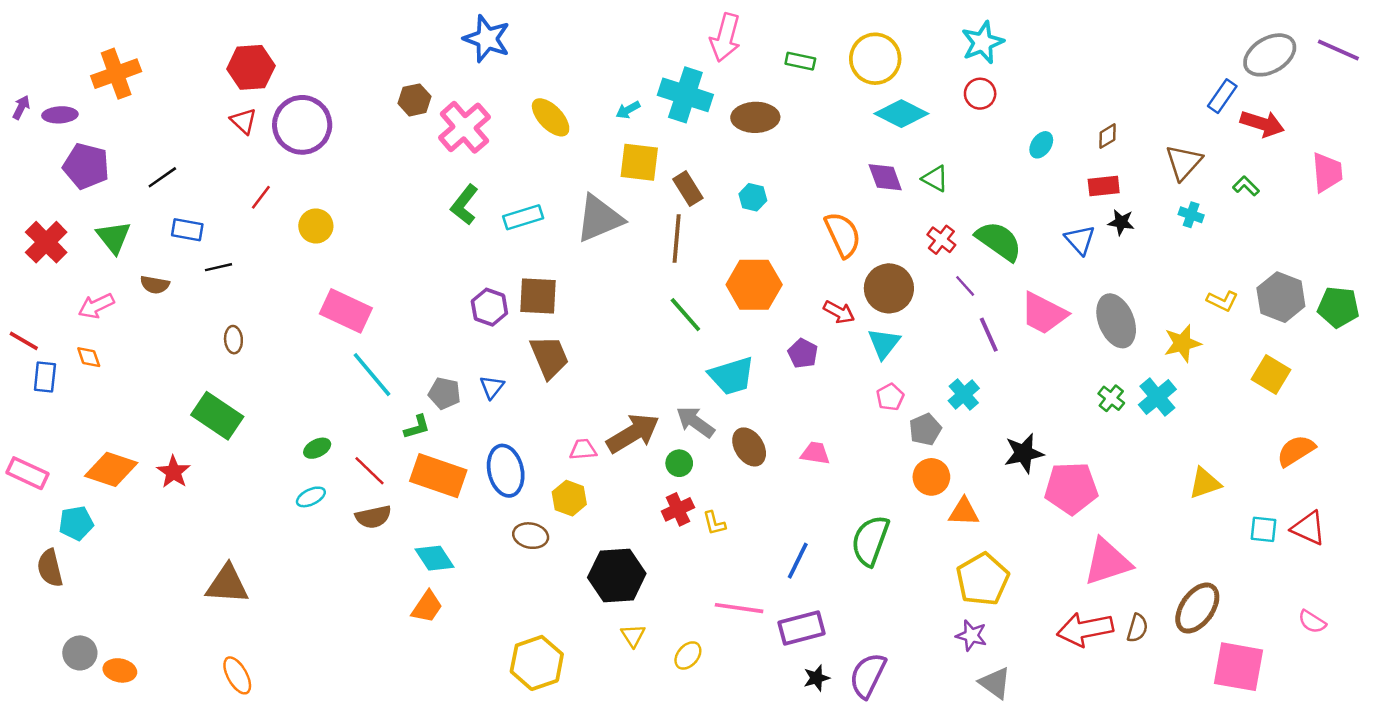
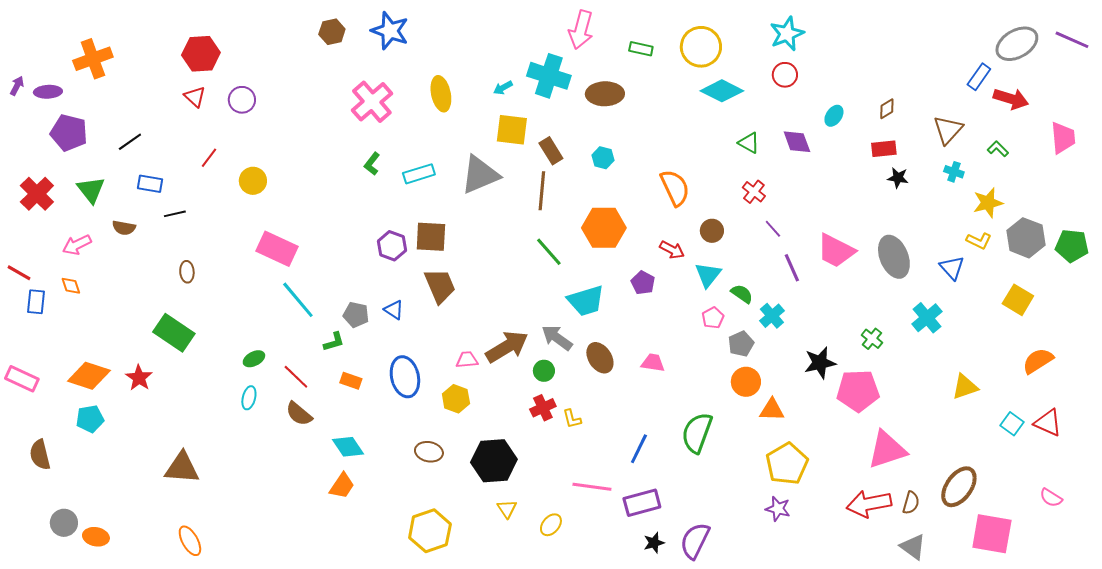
brown hexagon: (415, 100) -> (332, 32), moved
yellow ellipse: (551, 117) -> (441, 94), turned 32
purple circle: (302, 125) -> (242, 100), size x0.6
purple diamond: (885, 177) -> (797, 142), moved
green L-shape: (464, 205) -> (372, 164), size x0.7
blue triangle: (1080, 240) -> (952, 268), moved
green semicircle: (999, 241) -> (742, 294), moved, size x0.6
brown circle: (889, 288) -> (712, 231), size x0.6
yellow star: (1182, 343) -> (988, 203), moved
blue triangle: (492, 387) -> (394, 310), turned -35
green cross: (1111, 398) -> (872, 339), moved
orange rectangle: (438, 476) -> (351, 381), size x0.5
cyan ellipse: (311, 497) -> (249, 398), turned -50
brown semicircle: (373, 517) -> (299, 414), turned 52
cyan pentagon: (76, 523) -> (90, 419), moved
cyan square: (1263, 529) -> (1012, 424), turned 30
brown ellipse: (531, 536) -> (429, 452), moved
gray triangle: (995, 683) -> (913, 547), moved

